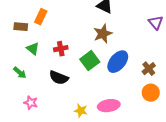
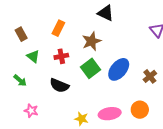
orange rectangle: (41, 17) -> (58, 28), moved
brown rectangle: (21, 27) -> (21, 34), turned 56
brown star: (103, 34) -> (92, 41), moved
orange circle: (151, 93) -> (140, 110), moved

